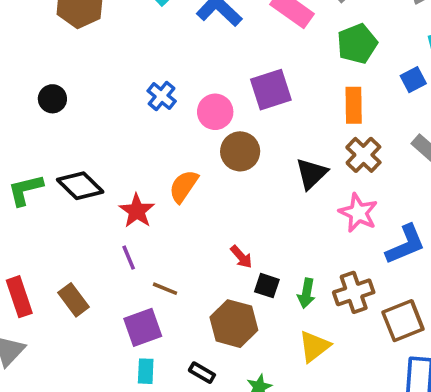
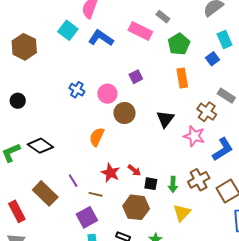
purple square: (271, 90) -> (136, 77), size x0.6
brown cross: (363, 155) -> (207, 112), moved
red star: (137, 211) -> (110, 173), moved
brown rectangle: (74, 300) -> (45, 193), moved, size x1.4

